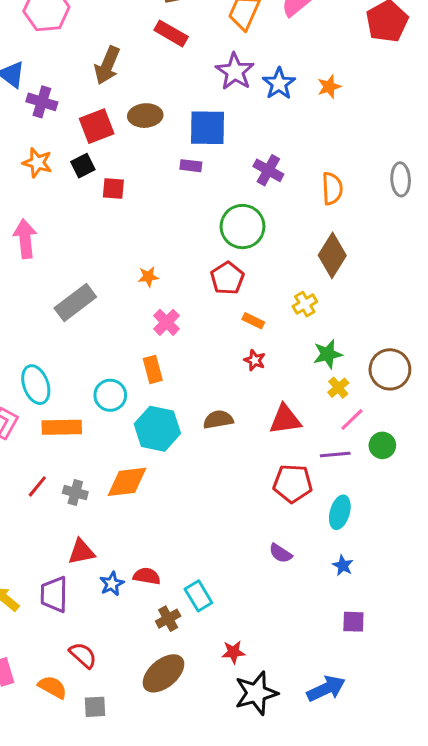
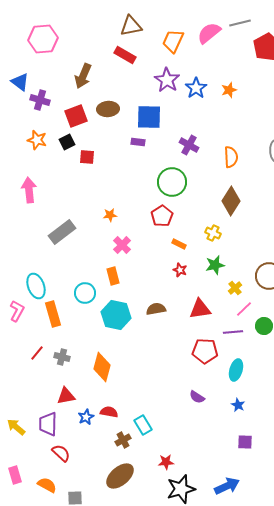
yellow cross: (305, 304) -> (213, 233), turned -35
green star: (328, 354) -> (215, 265), moved
orange rectangle: (62, 427) -> (53, 314), turned 75
orange diamond: (127, 482) -> (102, 367), moved, turned -68
red semicircle: (83, 655) -> (61, 453), moved

